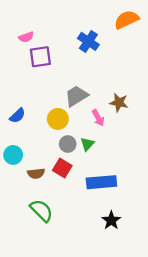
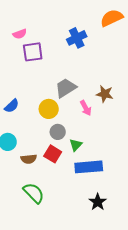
blue cross: (88, 41) -> (77, 38), turned 30
green triangle: (87, 144) -> (76, 145), moved

